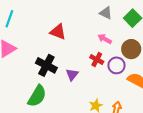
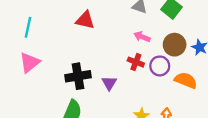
red triangle: (58, 32) -> (85, 20), moved
black cross: (46, 65) -> (78, 76), turned -30

